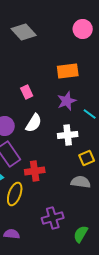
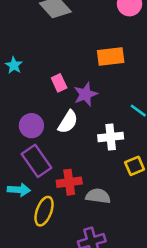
purple star: (67, 101) -> (85, 94), moved
gray semicircle: (81, 182) -> (98, 196), moved

